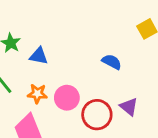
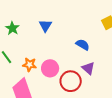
blue triangle: (39, 56) -> (45, 26), moved, turned 48
purple triangle: (129, 107) -> (88, 68), moved

